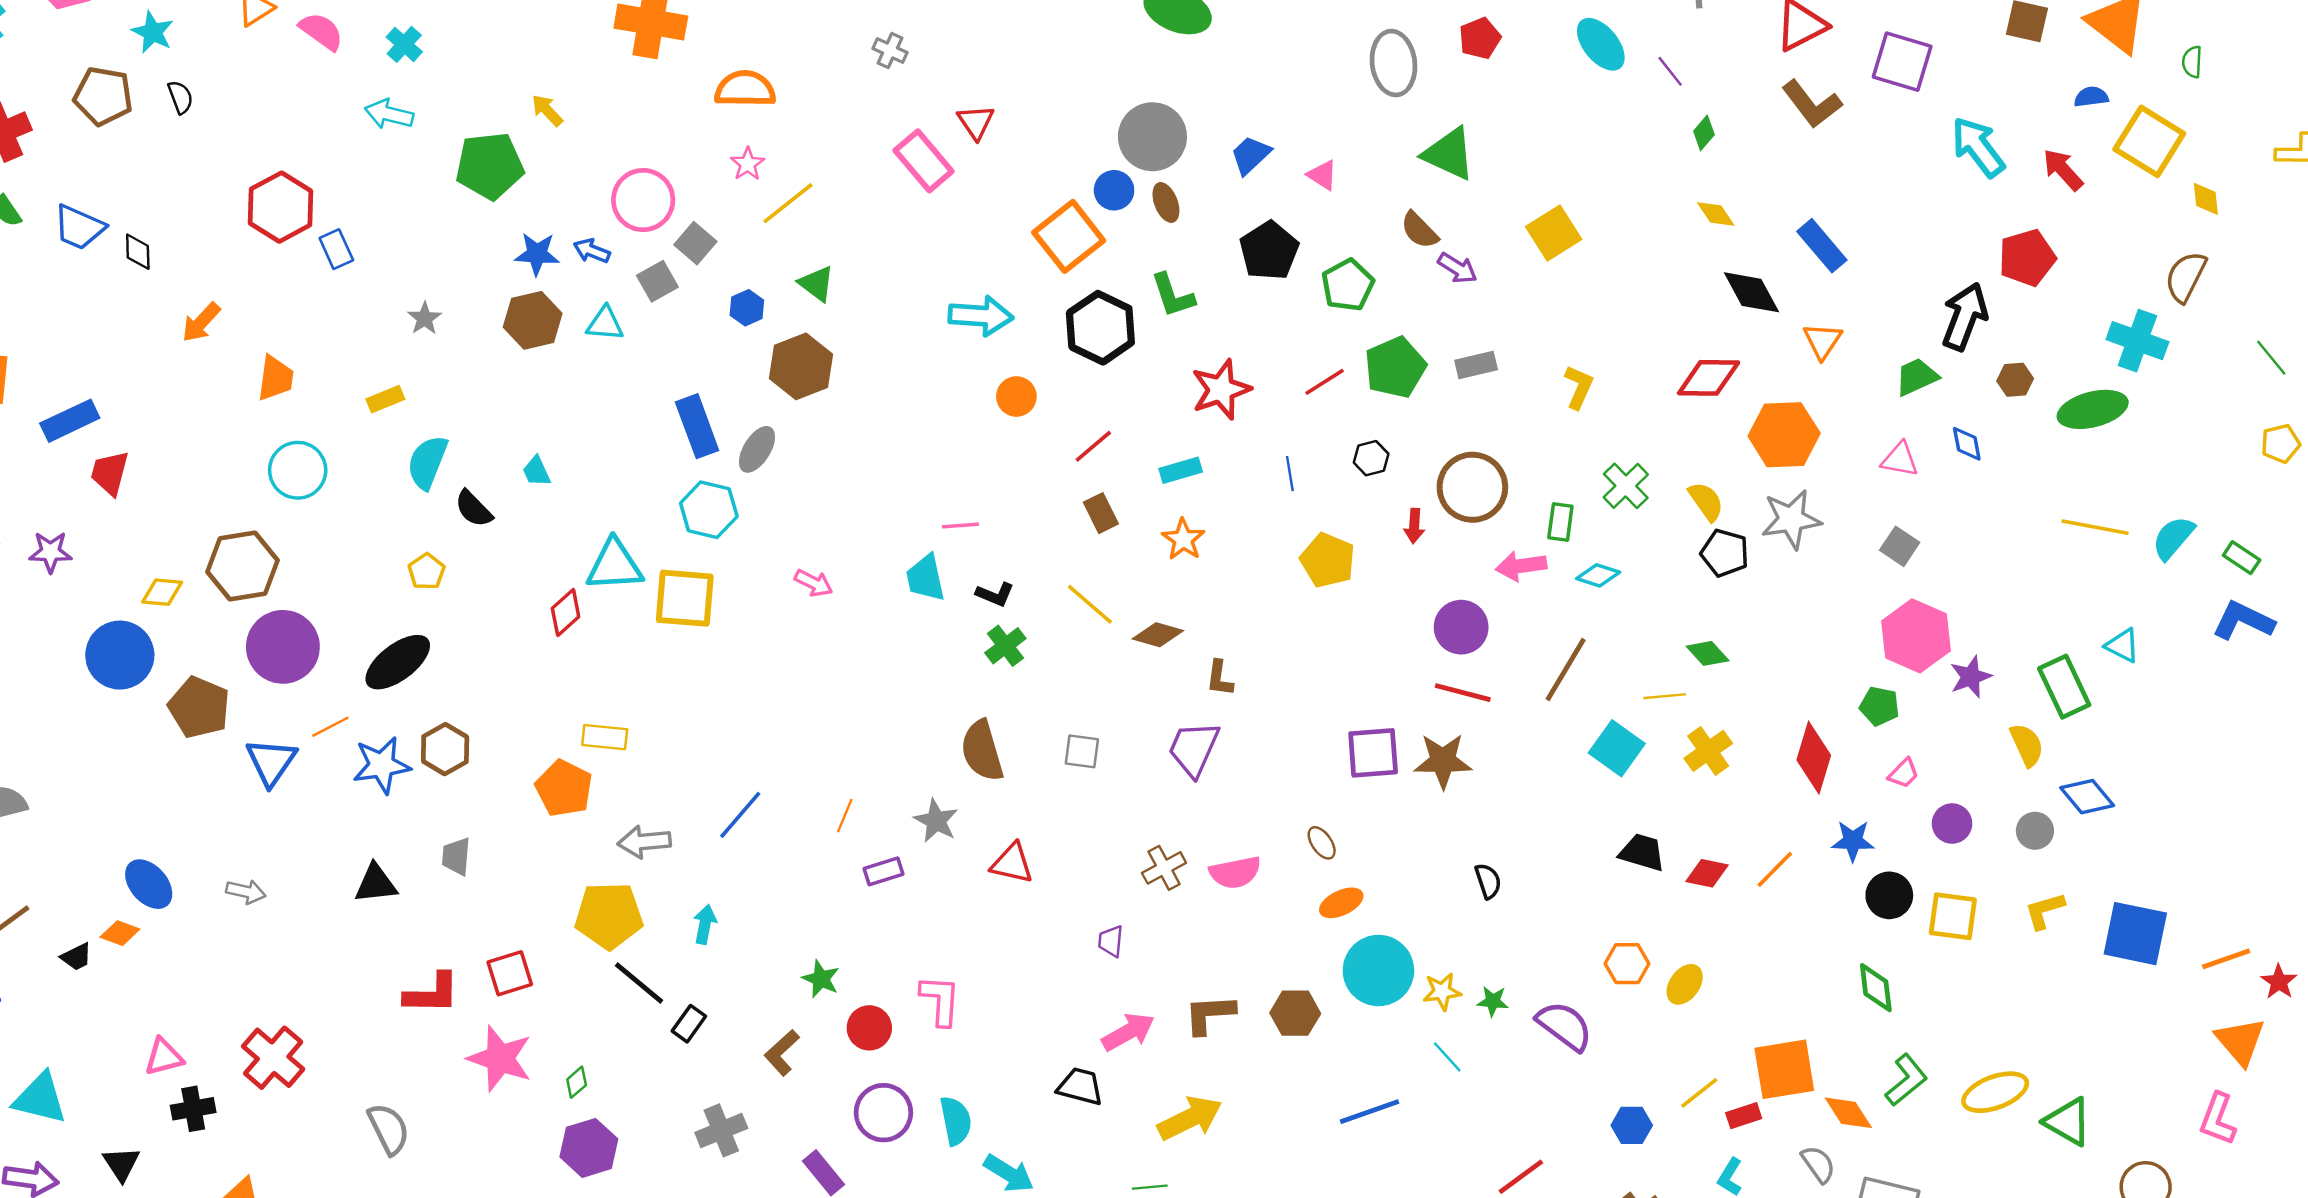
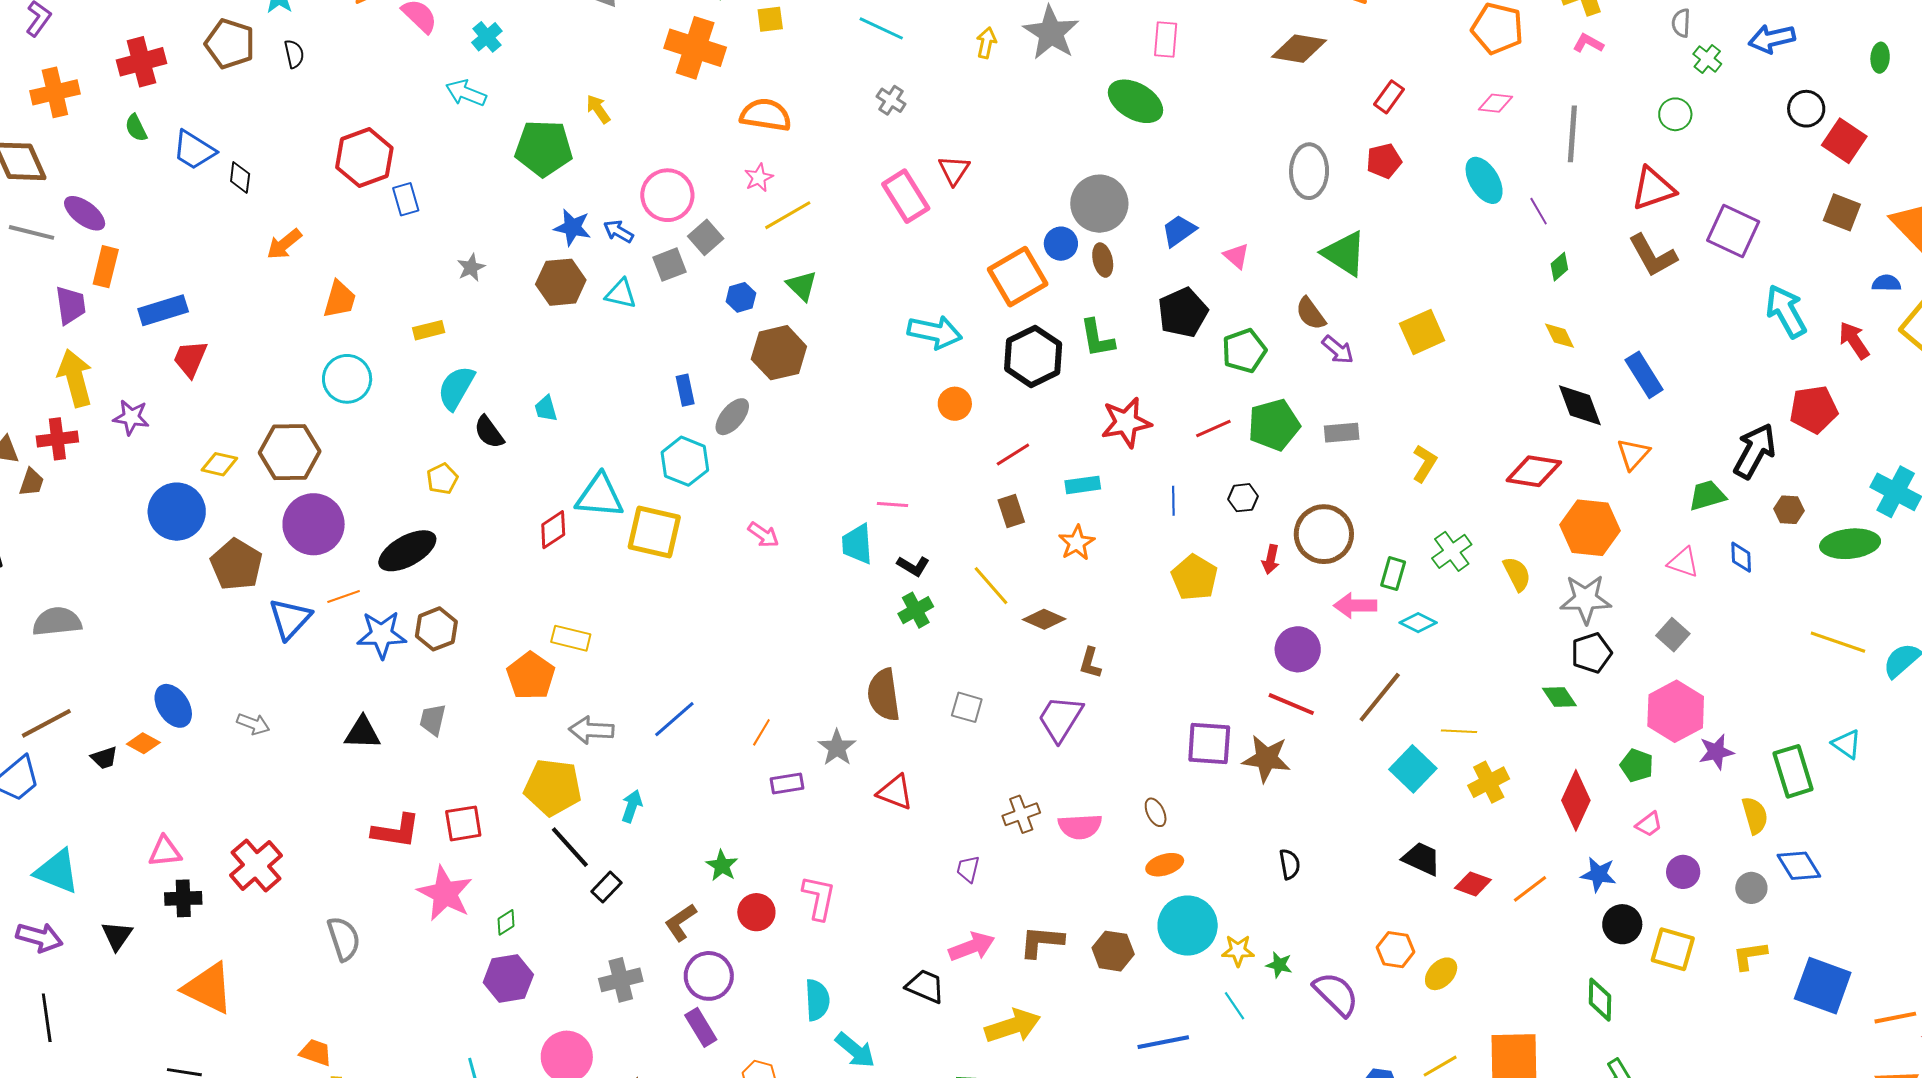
blue rectangle: (697, 426) -> (685, 390), size x0.6
black pentagon: (1725, 553) -> (1591, 653), moved, turned 30
green diamond: (1708, 653) -> (1559, 697), moved
purple circle: (883, 1113) -> (709, 976), moved

